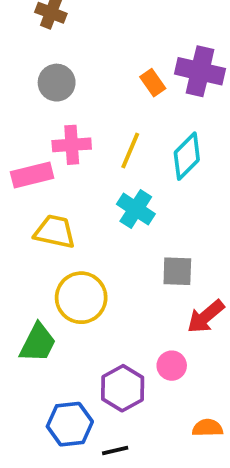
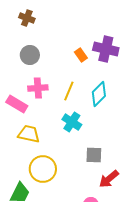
pink rectangle: (32, 175) -> (17, 104), turned 45

